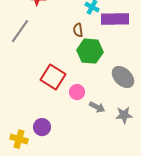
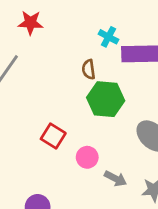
red square: (53, 77) -> (53, 136), size x0.7

